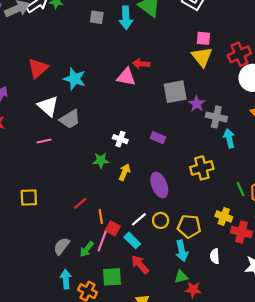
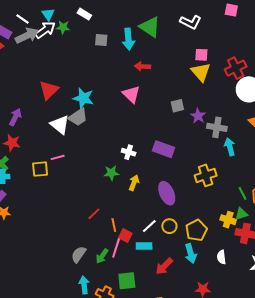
red arrow: (141, 64) -> (142, 66), moved
pink triangle: (126, 77) -> (131, 94), turned 36
gray square: (175, 92) -> (177, 106), size x0.6
gray trapezoid: (70, 119) -> (78, 117), moved
purple rectangle: (158, 138) -> (163, 149), size x1.5
yellow square: (29, 198) -> (40, 169), moved
yellow pentagon: (189, 226) -> (196, 230), turned -30
cyan rectangle: (132, 240) -> (144, 246), turned -42
red arrow: (140, 264) -> (164, 266), moved, turned -90
green triangle: (181, 277) -> (241, 214), moved

